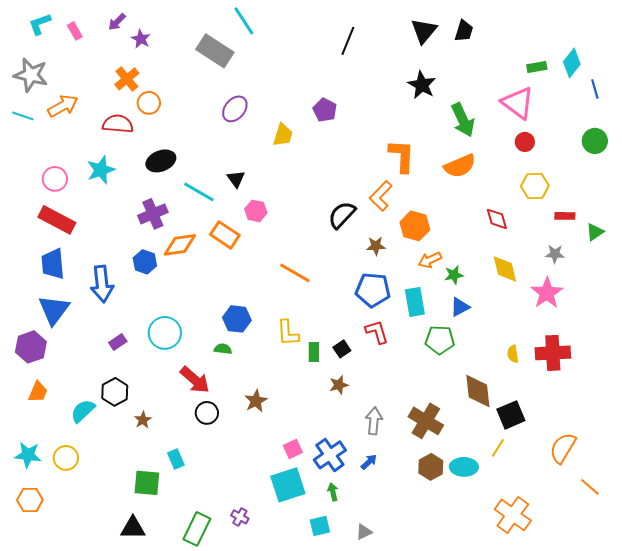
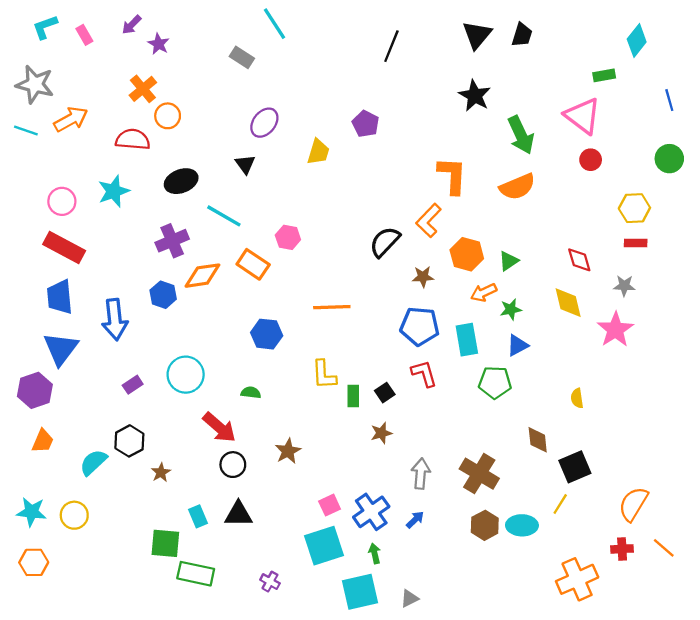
gray rectangle: (215, 51) -> (242, 57), size x0.6
cyan diamond: (572, 63) -> (637, 40), moved
black triangle: (236, 179) -> (245, 164), moved
yellow hexagon: (535, 186) -> (634, 208), moved
red diamond: (497, 219) -> (579, 260), moved
green triangle: (595, 232) -> (508, 261), moved
orange line: (295, 273) -> (332, 307), turned -32
blue hexagon: (237, 319) -> (267, 334), moved
red cross: (553, 353) -> (622, 549), moved, size x0.6
brown diamond: (478, 391) -> (538, 440), size x0.7
orange cross: (513, 515) -> (577, 579), turned 30
cyan square: (320, 526) -> (360, 592), size x1.6
black triangle: (133, 528) -> (238, 514), moved
green rectangle: (197, 529) -> (196, 574), moved, turned 76

